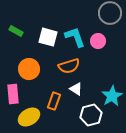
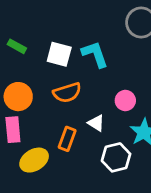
pink circle: (98, 41) -> (125, 101), moved
orange semicircle: (69, 66) -> (67, 93), moved
orange circle: (29, 69) -> (18, 97), moved

